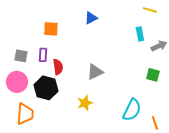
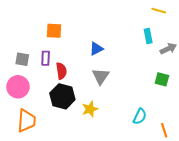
blue triangle: (91, 18) -> (96, 49), moved
gray triangle: (95, 72) -> (101, 76), turned -30
black hexagon: (46, 88) -> (62, 96), moved
cyan semicircle: (132, 110) -> (140, 116), size x0.7

